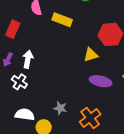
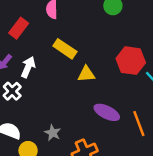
yellow rectangle: (62, 20) -> (65, 49), moved
yellow triangle: (91, 55) -> (86, 74), moved

